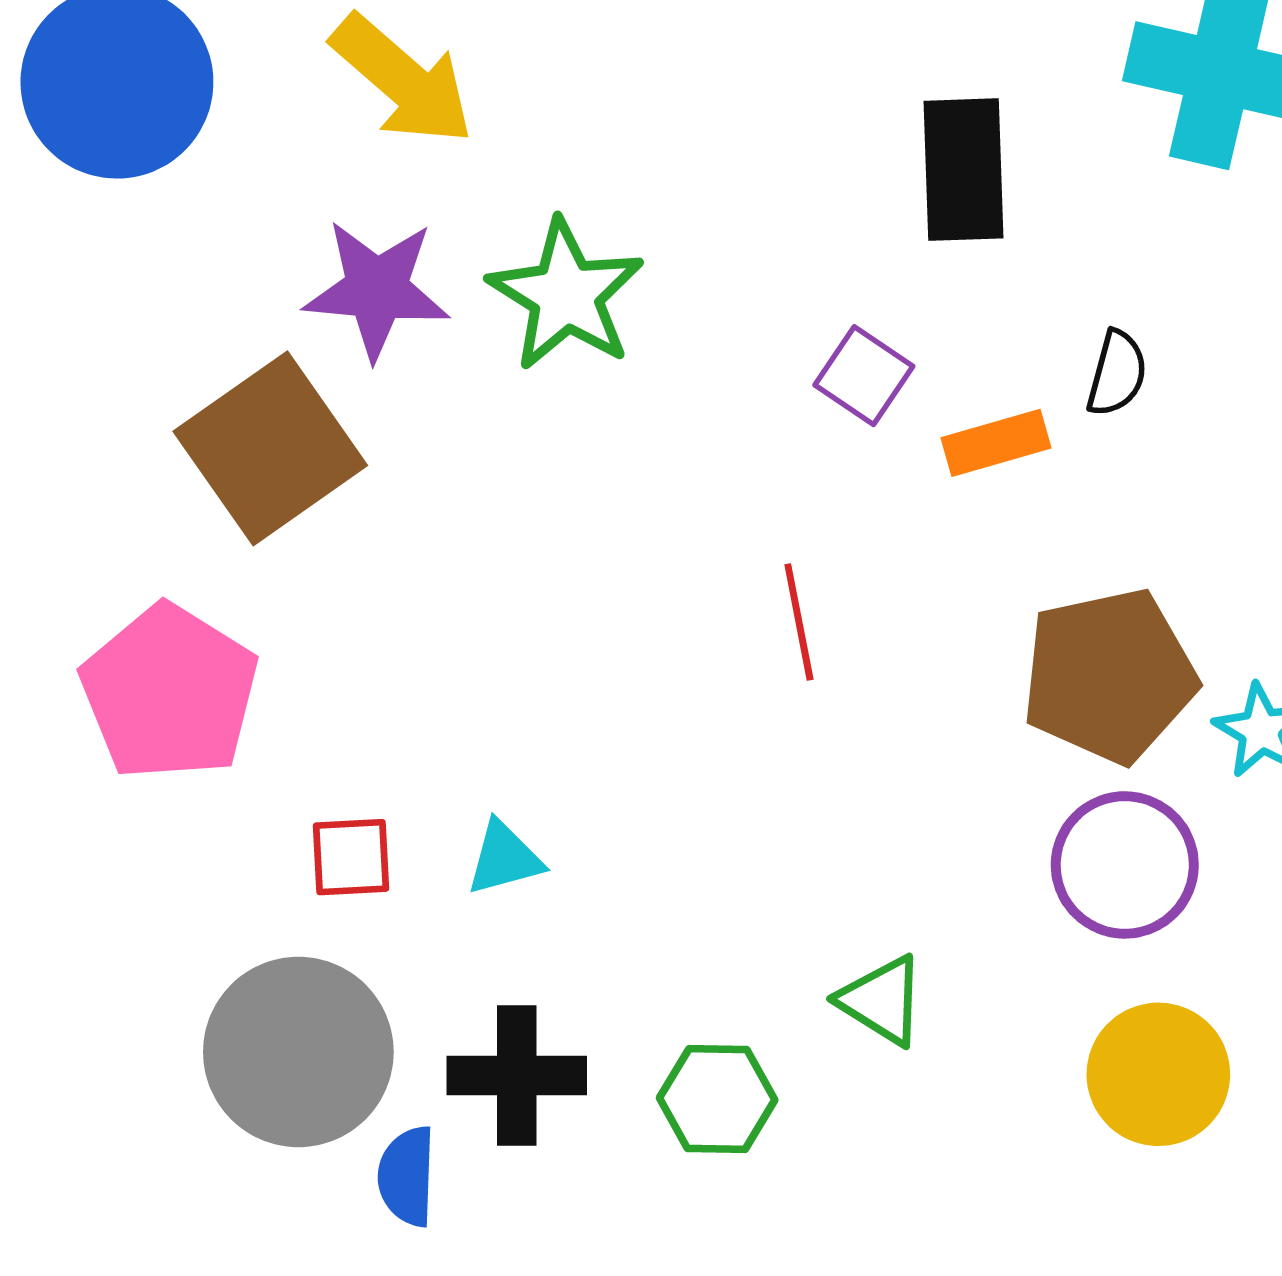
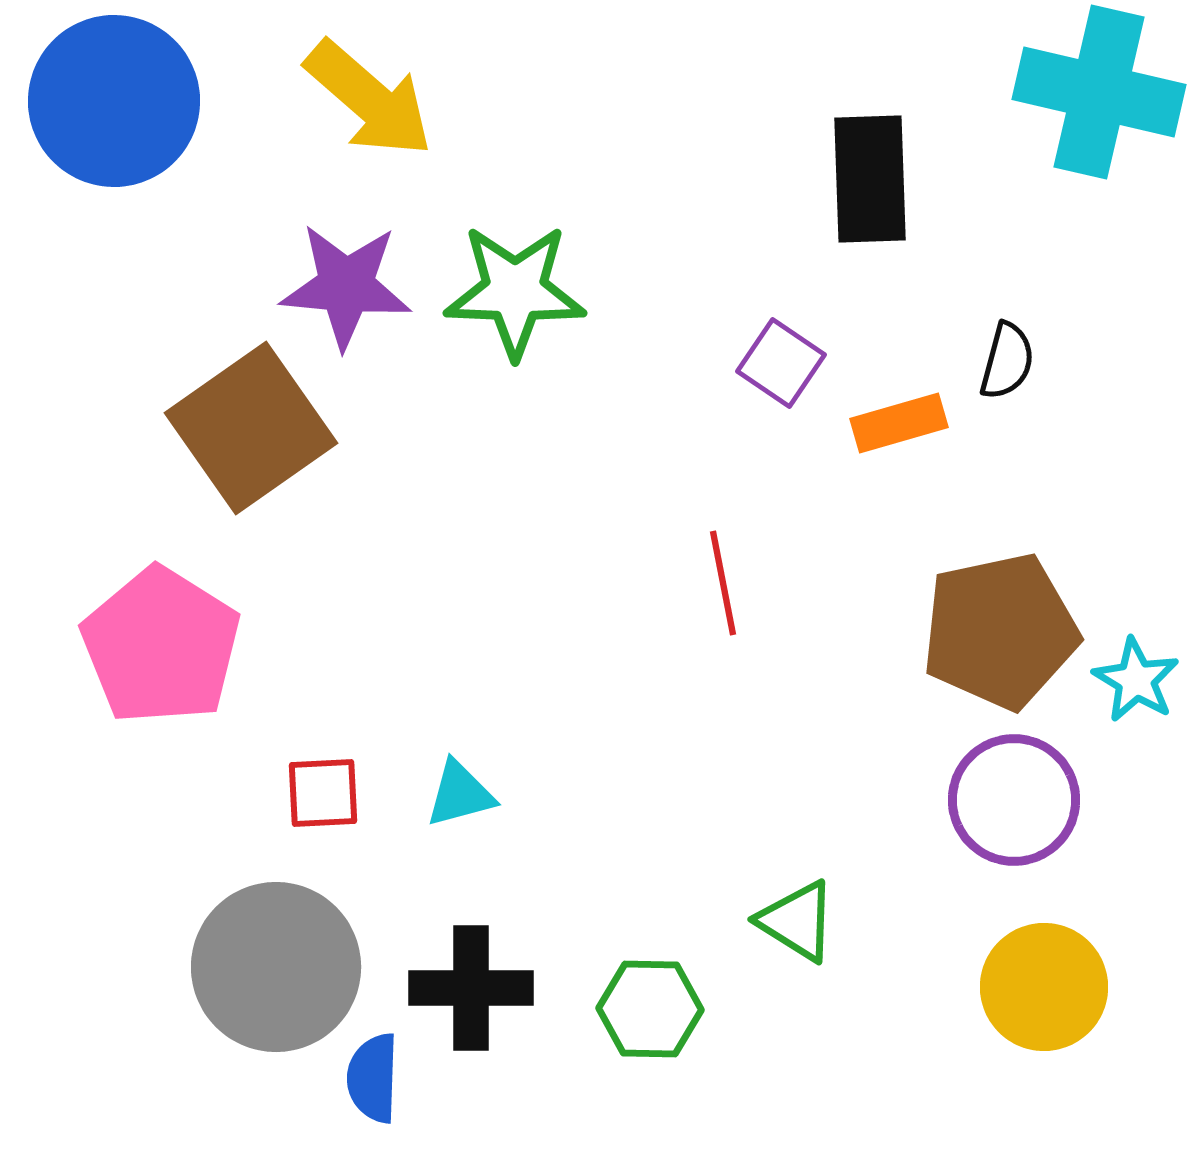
green star: (566, 295) -> (515, 291), turned -30

